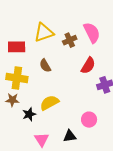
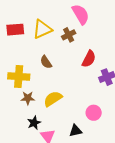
pink semicircle: (92, 33) -> (81, 14), moved
red rectangle: (17, 47) -> (15, 30), moved
brown star: (12, 100) -> (28, 98), moved
black star: (29, 114) -> (34, 123), moved

